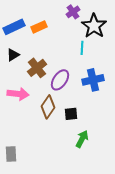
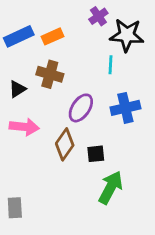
black star: (94, 26) -> (127, 35), turned -30
black triangle: (13, 55) -> (17, 89), moved
brown cross: (37, 68) -> (50, 74), moved, turned -36
green arrow: (82, 139) -> (111, 188), size x1.4

